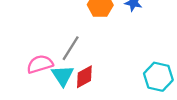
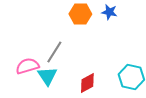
red diamond: (84, 77) -> (87, 83), moved

